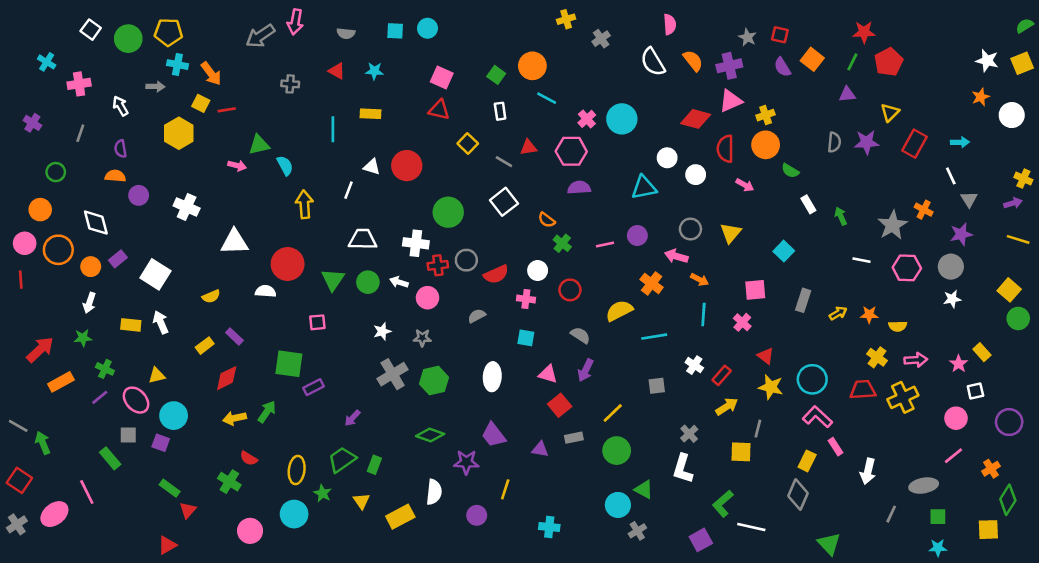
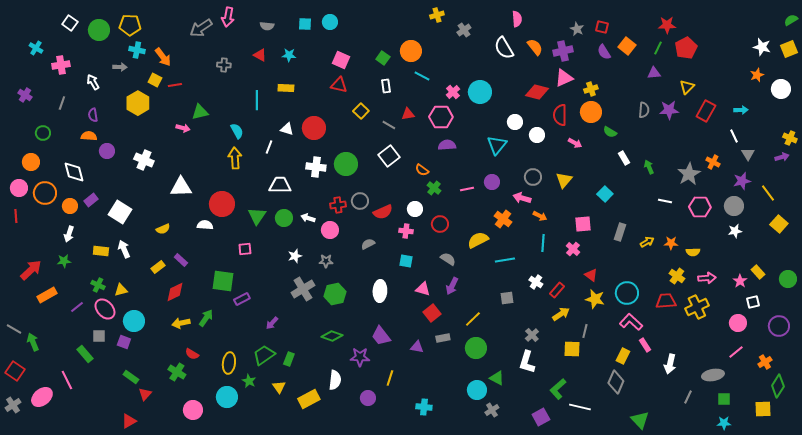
cyan semicircle: (285, 166) -> (237, 131), moved
cyan triangle: (644, 188) -> (497, 145), turned -40
yellow line: (1018, 239) -> (768, 193), moved, turned 36
white cross: (416, 243) -> (316, 167), moved
green circle: (1018, 318) -> (788, 279), moved
green cross: (105, 369) -> (98, 285), moved

